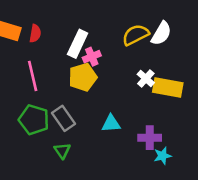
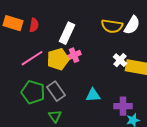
yellow semicircle: (136, 35) -> (112, 26), turned -145
pink cross: (92, 57) -> (74, 55), moved
pink line: (33, 76) -> (32, 58), turned 70
yellow pentagon: (83, 77) -> (58, 59), moved

